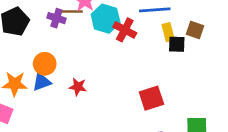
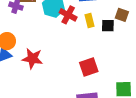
yellow rectangle: (168, 32) -> (90, 21), moved
red star: (78, 87) -> (32, 59), size x1.5

